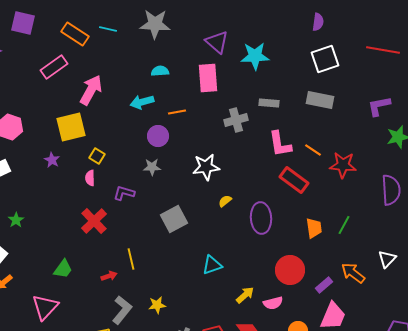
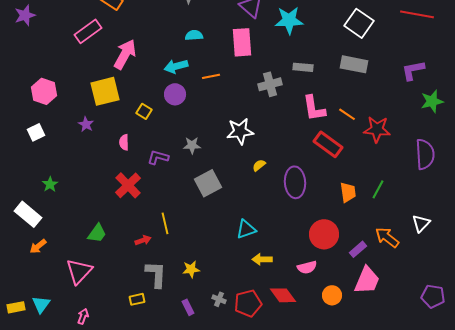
white square: (325, 59) -> (359, 23), turned -36
purple circle: (158, 136) -> (175, 94), moved
yellow square: (97, 156) -> (144, 111), moved
gray star: (152, 167) -> (192, 145), moved
yellow arrow: (245, 295) -> (262, 259), moved, turned -138
gray L-shape: (122, 310) -> (156, 274), turned -36

